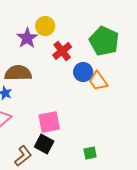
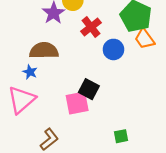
orange trapezoid: (98, 81) -> (145, 39), moved
black square: (44, 144) -> (89, 89), moved

